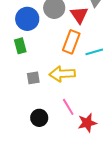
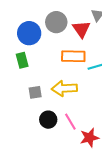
orange rectangle: (71, 42) -> (73, 56), turned 70
black circle: (39, 118) -> (48, 120), moved

